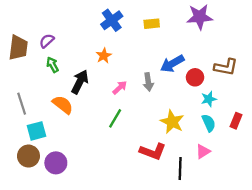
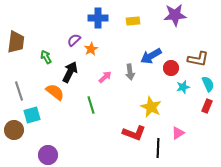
blue cross: (112, 20) -> (98, 18), turned 36
purple semicircle: (47, 41) -> (74, 40), moved
green line: (115, 118) -> (91, 105), moved, turned -48
cyan semicircle: (209, 123) -> (208, 84), moved
brown circle: (28, 156) -> (14, 130), moved
purple circle: (56, 163) -> (48, 155), moved

